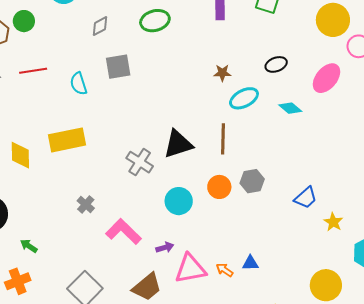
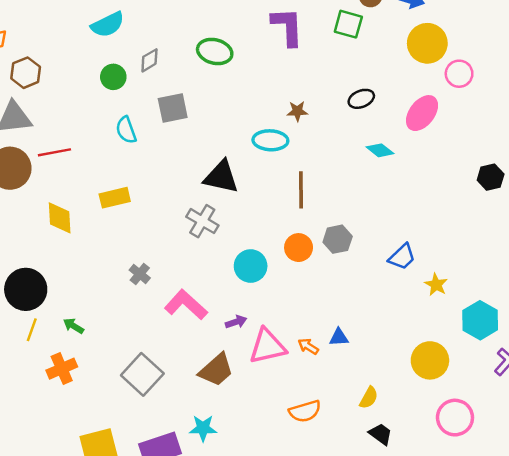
green circle: (24, 21) -> (113, 77), moved
green ellipse: (155, 21) -> (215, 52), turned 32
red line: (33, 71) -> (54, 152), moved
cyan ellipse: (244, 98) -> (270, 140), moved, turned 32
yellow rectangle: (67, 140) -> (115, 198), size x0.7
black triangle: (178, 144) -> (221, 177), moved, turned 32

